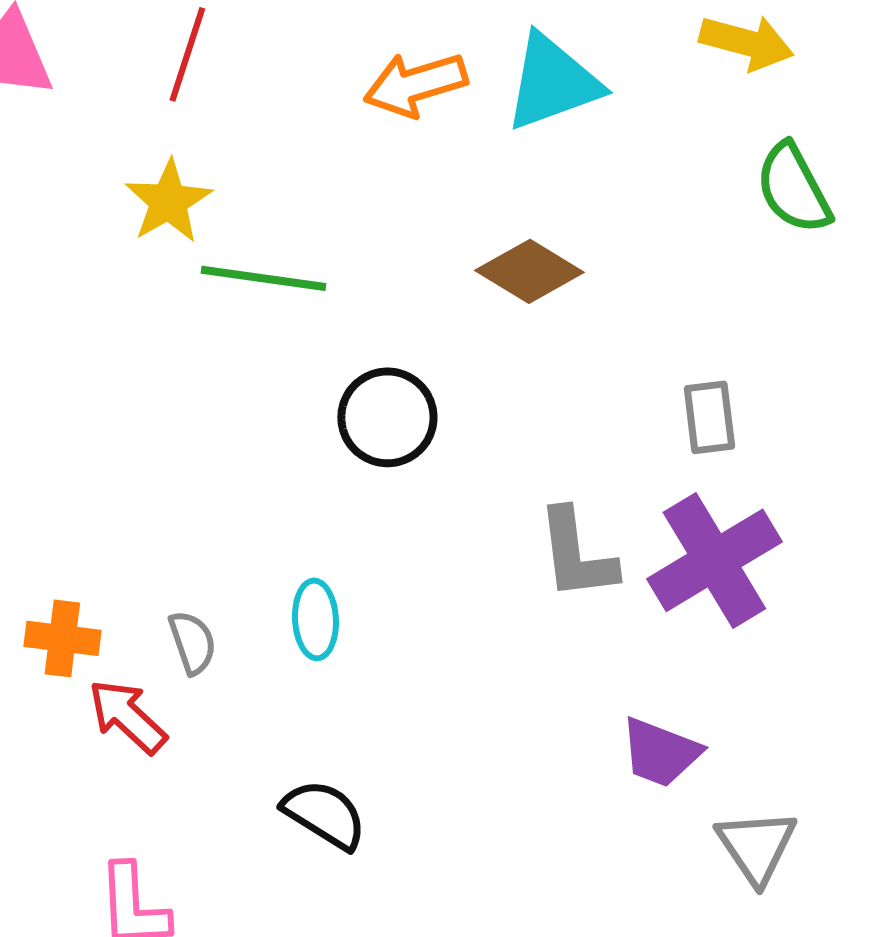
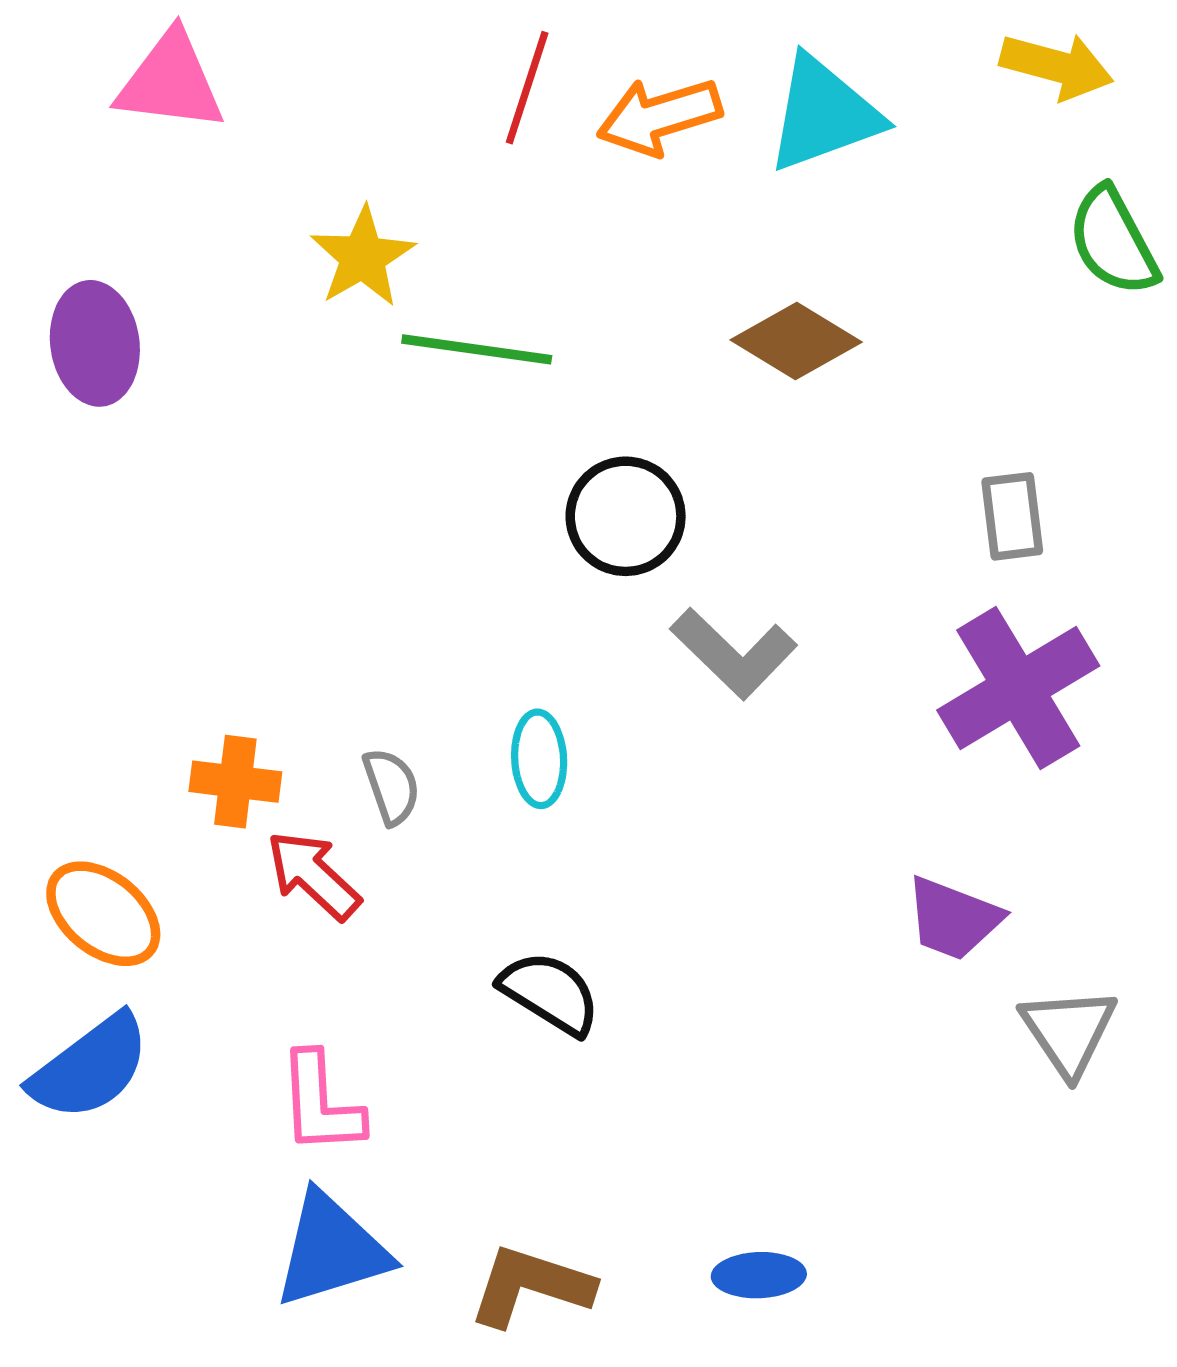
red line: (187, 54) -> (527, 88), moved
gray L-shape: (576, 554) -> (734, 653), moved, turned -39

